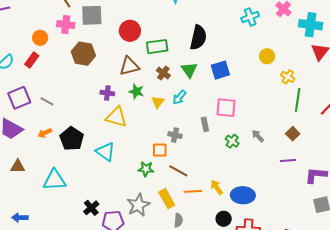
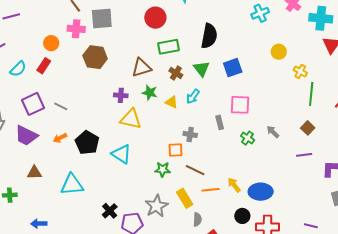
red circle: (130, 31) -> (155, 18), moved
yellow triangle: (158, 102) -> (172, 102), turned -40

